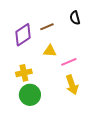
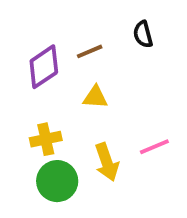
pink line: (69, 62) -> (154, 147), moved
yellow arrow: (72, 85) -> (107, 162), moved

